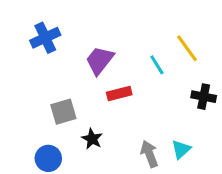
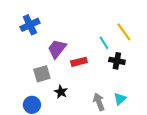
purple trapezoid: (100, 60) -> (57, 49), moved
black cross: (204, 97) -> (117, 61), moved

